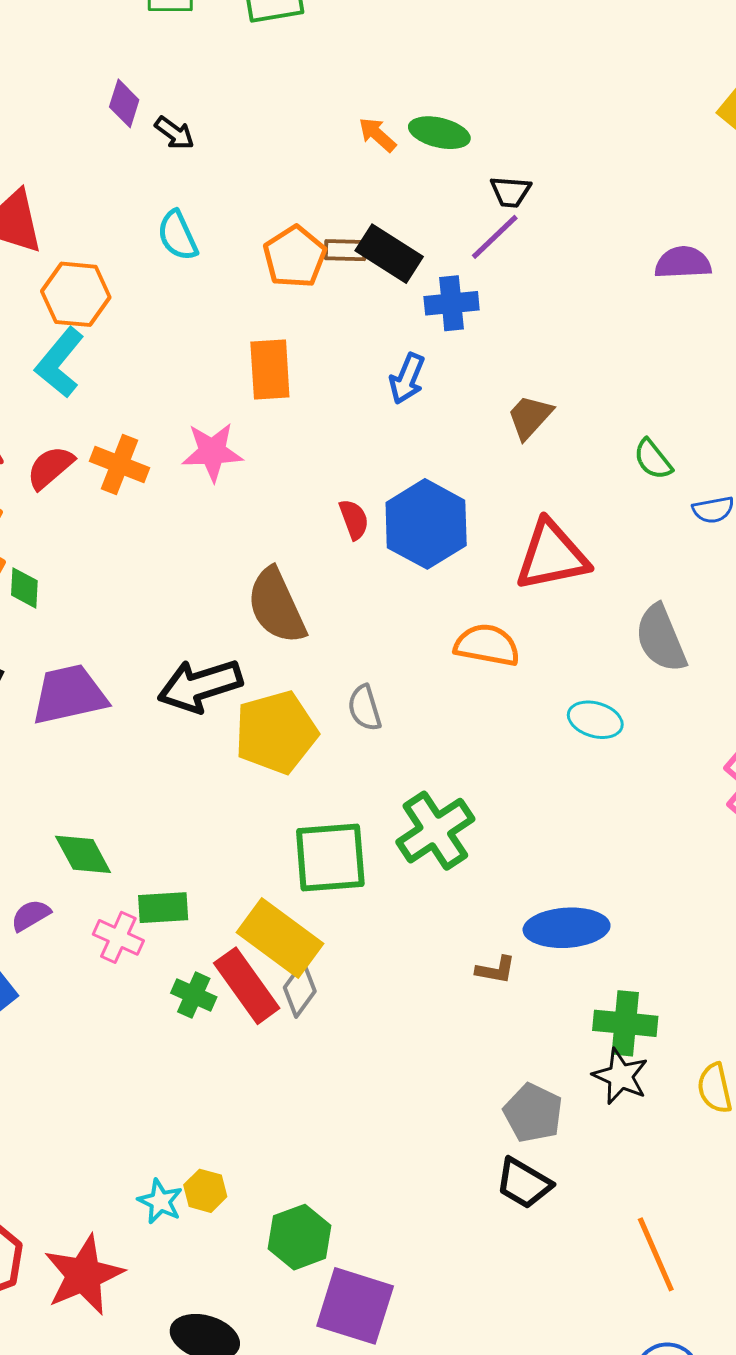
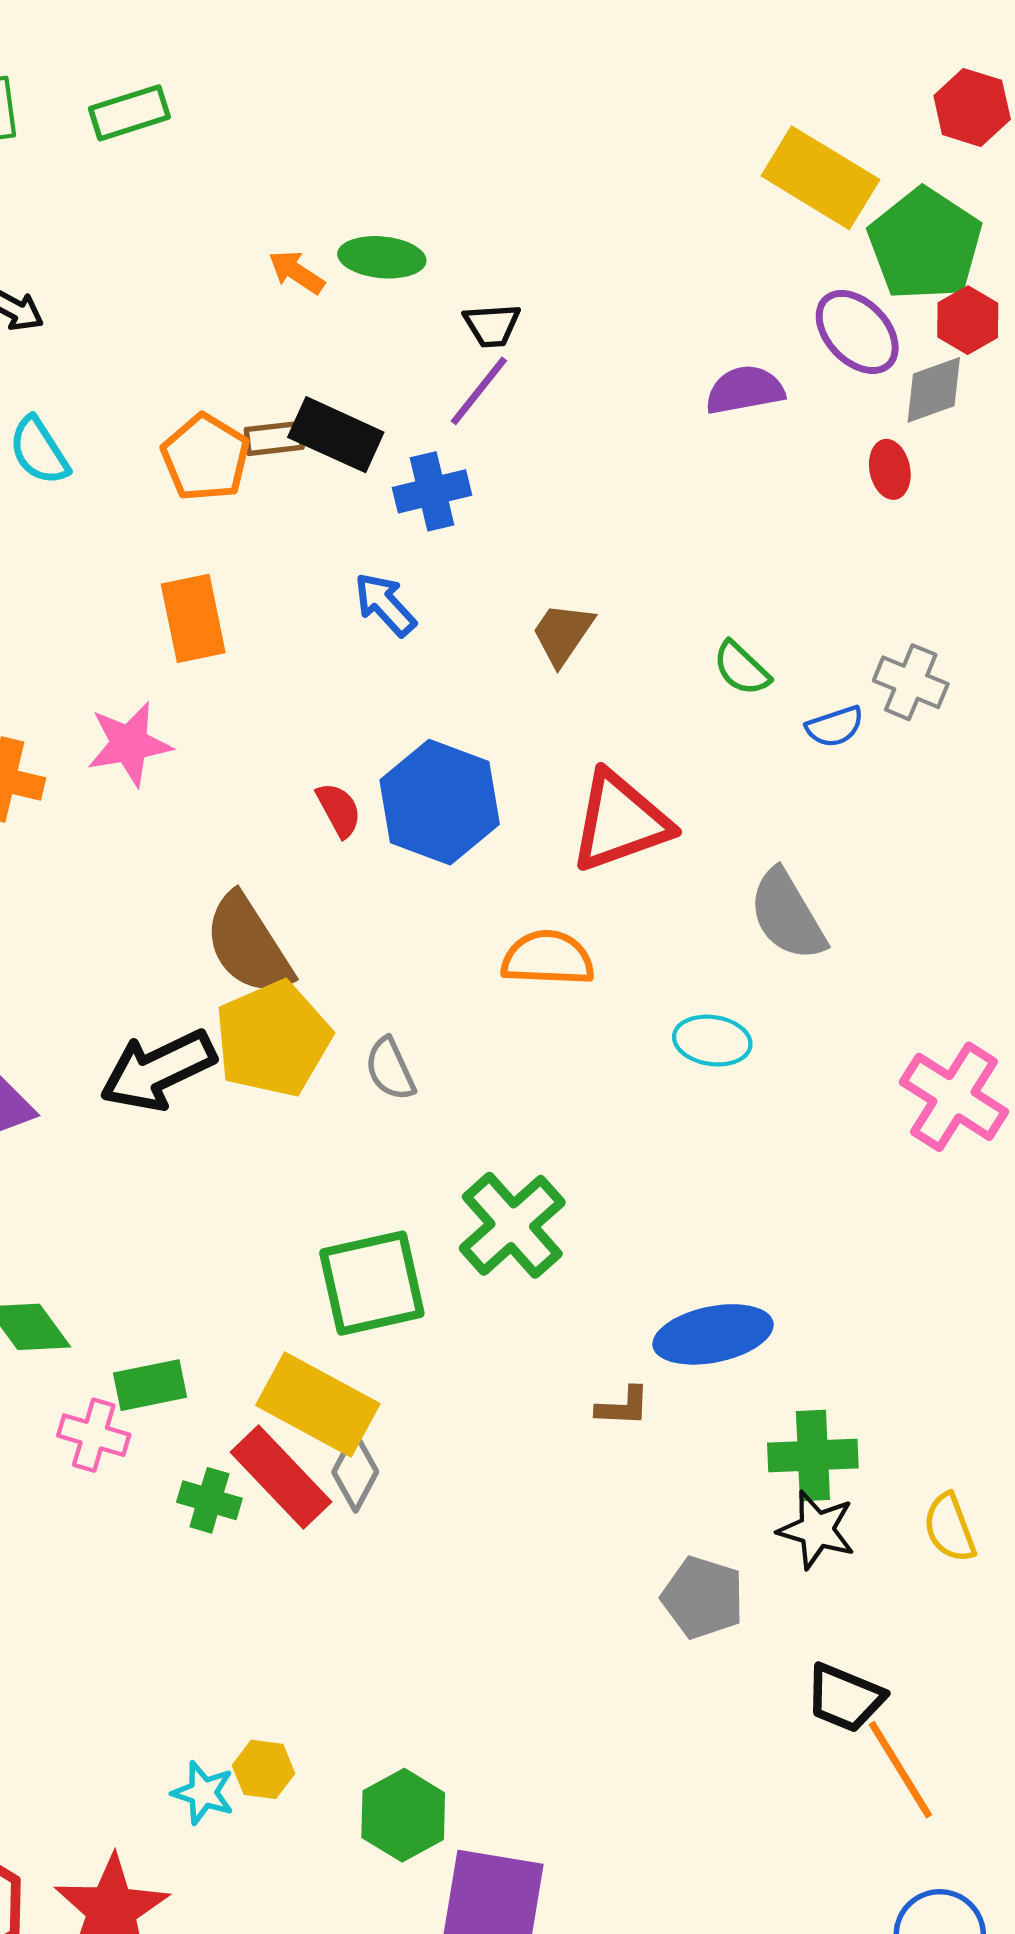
blue arrow: (407, 379) -> (385, 604), turned 123
yellow pentagon: (276, 732) -> (273, 1039), moved
black trapezoid: (524, 1183) -> (845, 1698), moved

